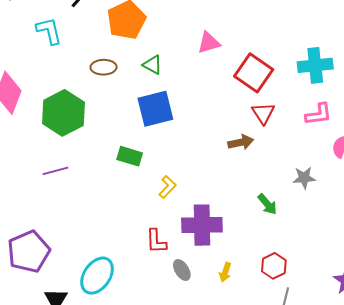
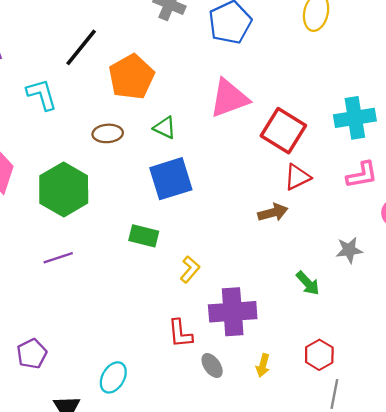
pink triangle: (209, 43) -> (229, 98), size x1.5
red triangle: (263, 113) -> (297, 177), turned 40
purple pentagon: (29, 252) -> (32, 354), size x0.6
cyan ellipse: (97, 276) -> (113, 377), size x0.7

